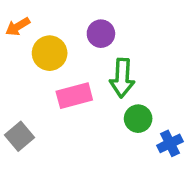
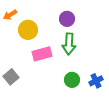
purple circle: (101, 34) -> (67, 19), moved
green circle: (138, 119) -> (72, 80), moved

